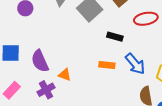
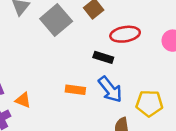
black rectangle: (115, 37) -> (103, 57), moved

